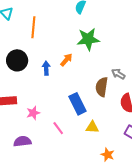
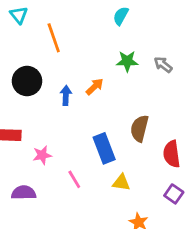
orange line: (33, 27) -> (54, 38), turned -30
green star: (88, 39) -> (127, 61), size x0.7
gray arrow: (118, 74) -> (163, 65), moved

